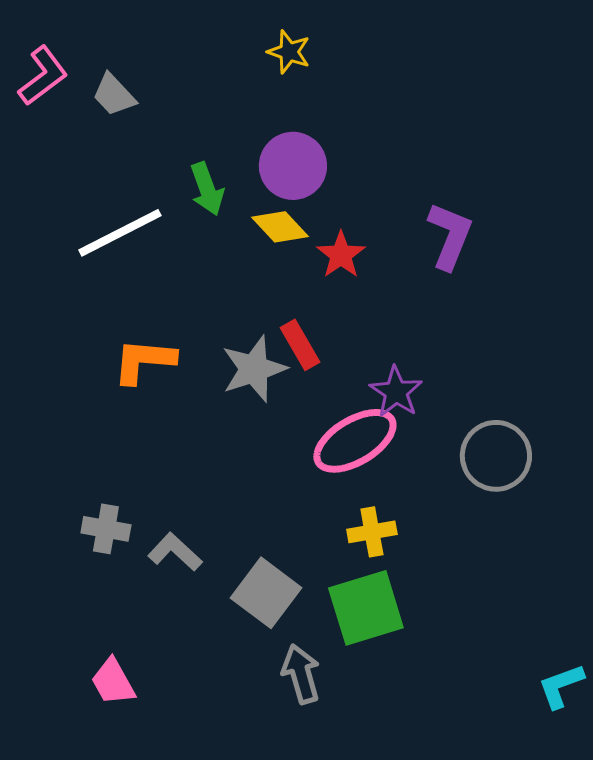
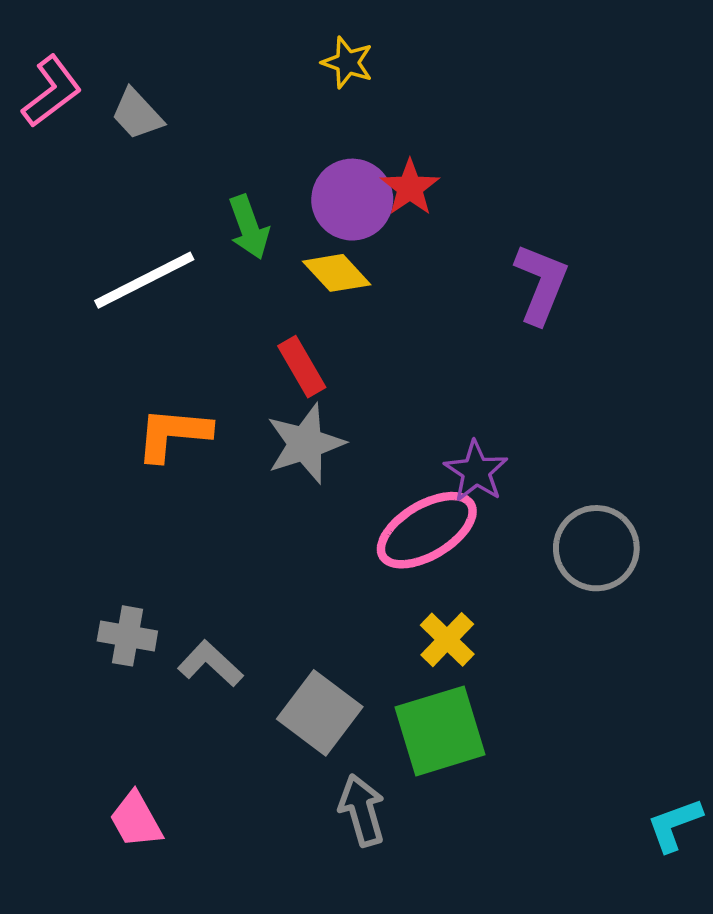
red star: (341, 255) -> (410, 188), moved
red rectangle: (300, 345) -> (302, 367), moved
yellow cross: (372, 532) -> (447, 640), turned -36

